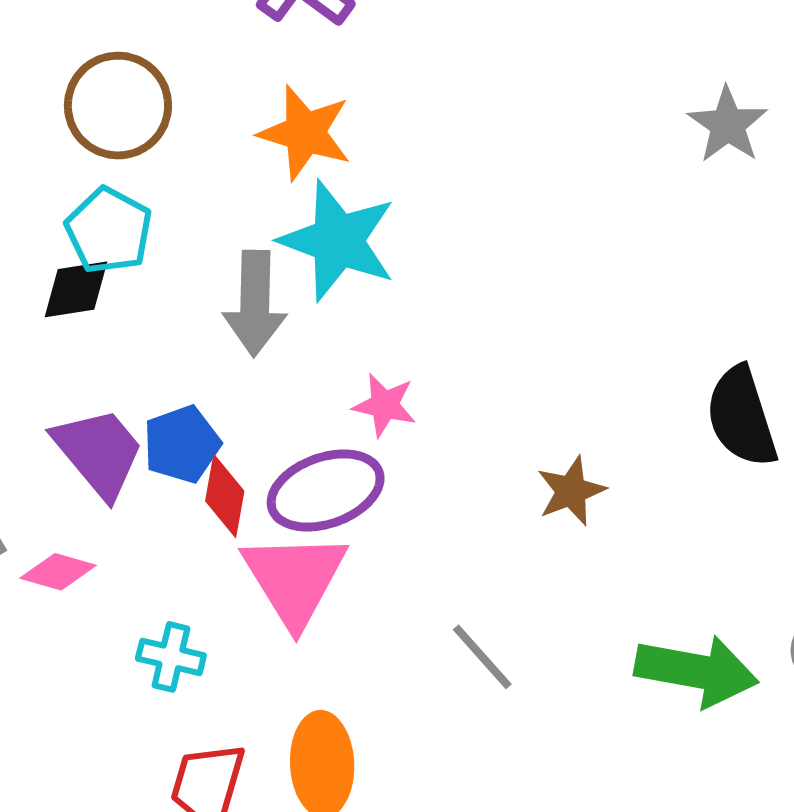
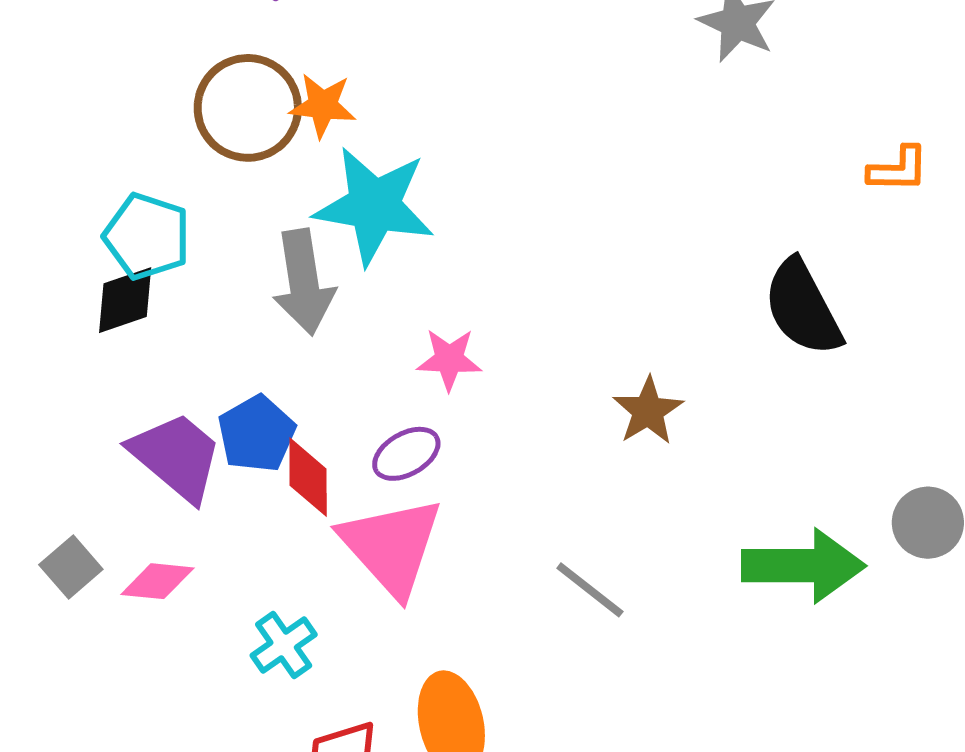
brown circle: (118, 106) -> (248, 108), moved
orange star: (305, 133) -> (323, 105), size x0.7
purple ellipse: (326, 491) -> (406, 454), size x0.6
cyan cross: (171, 657) -> (284, 645), turned -38

